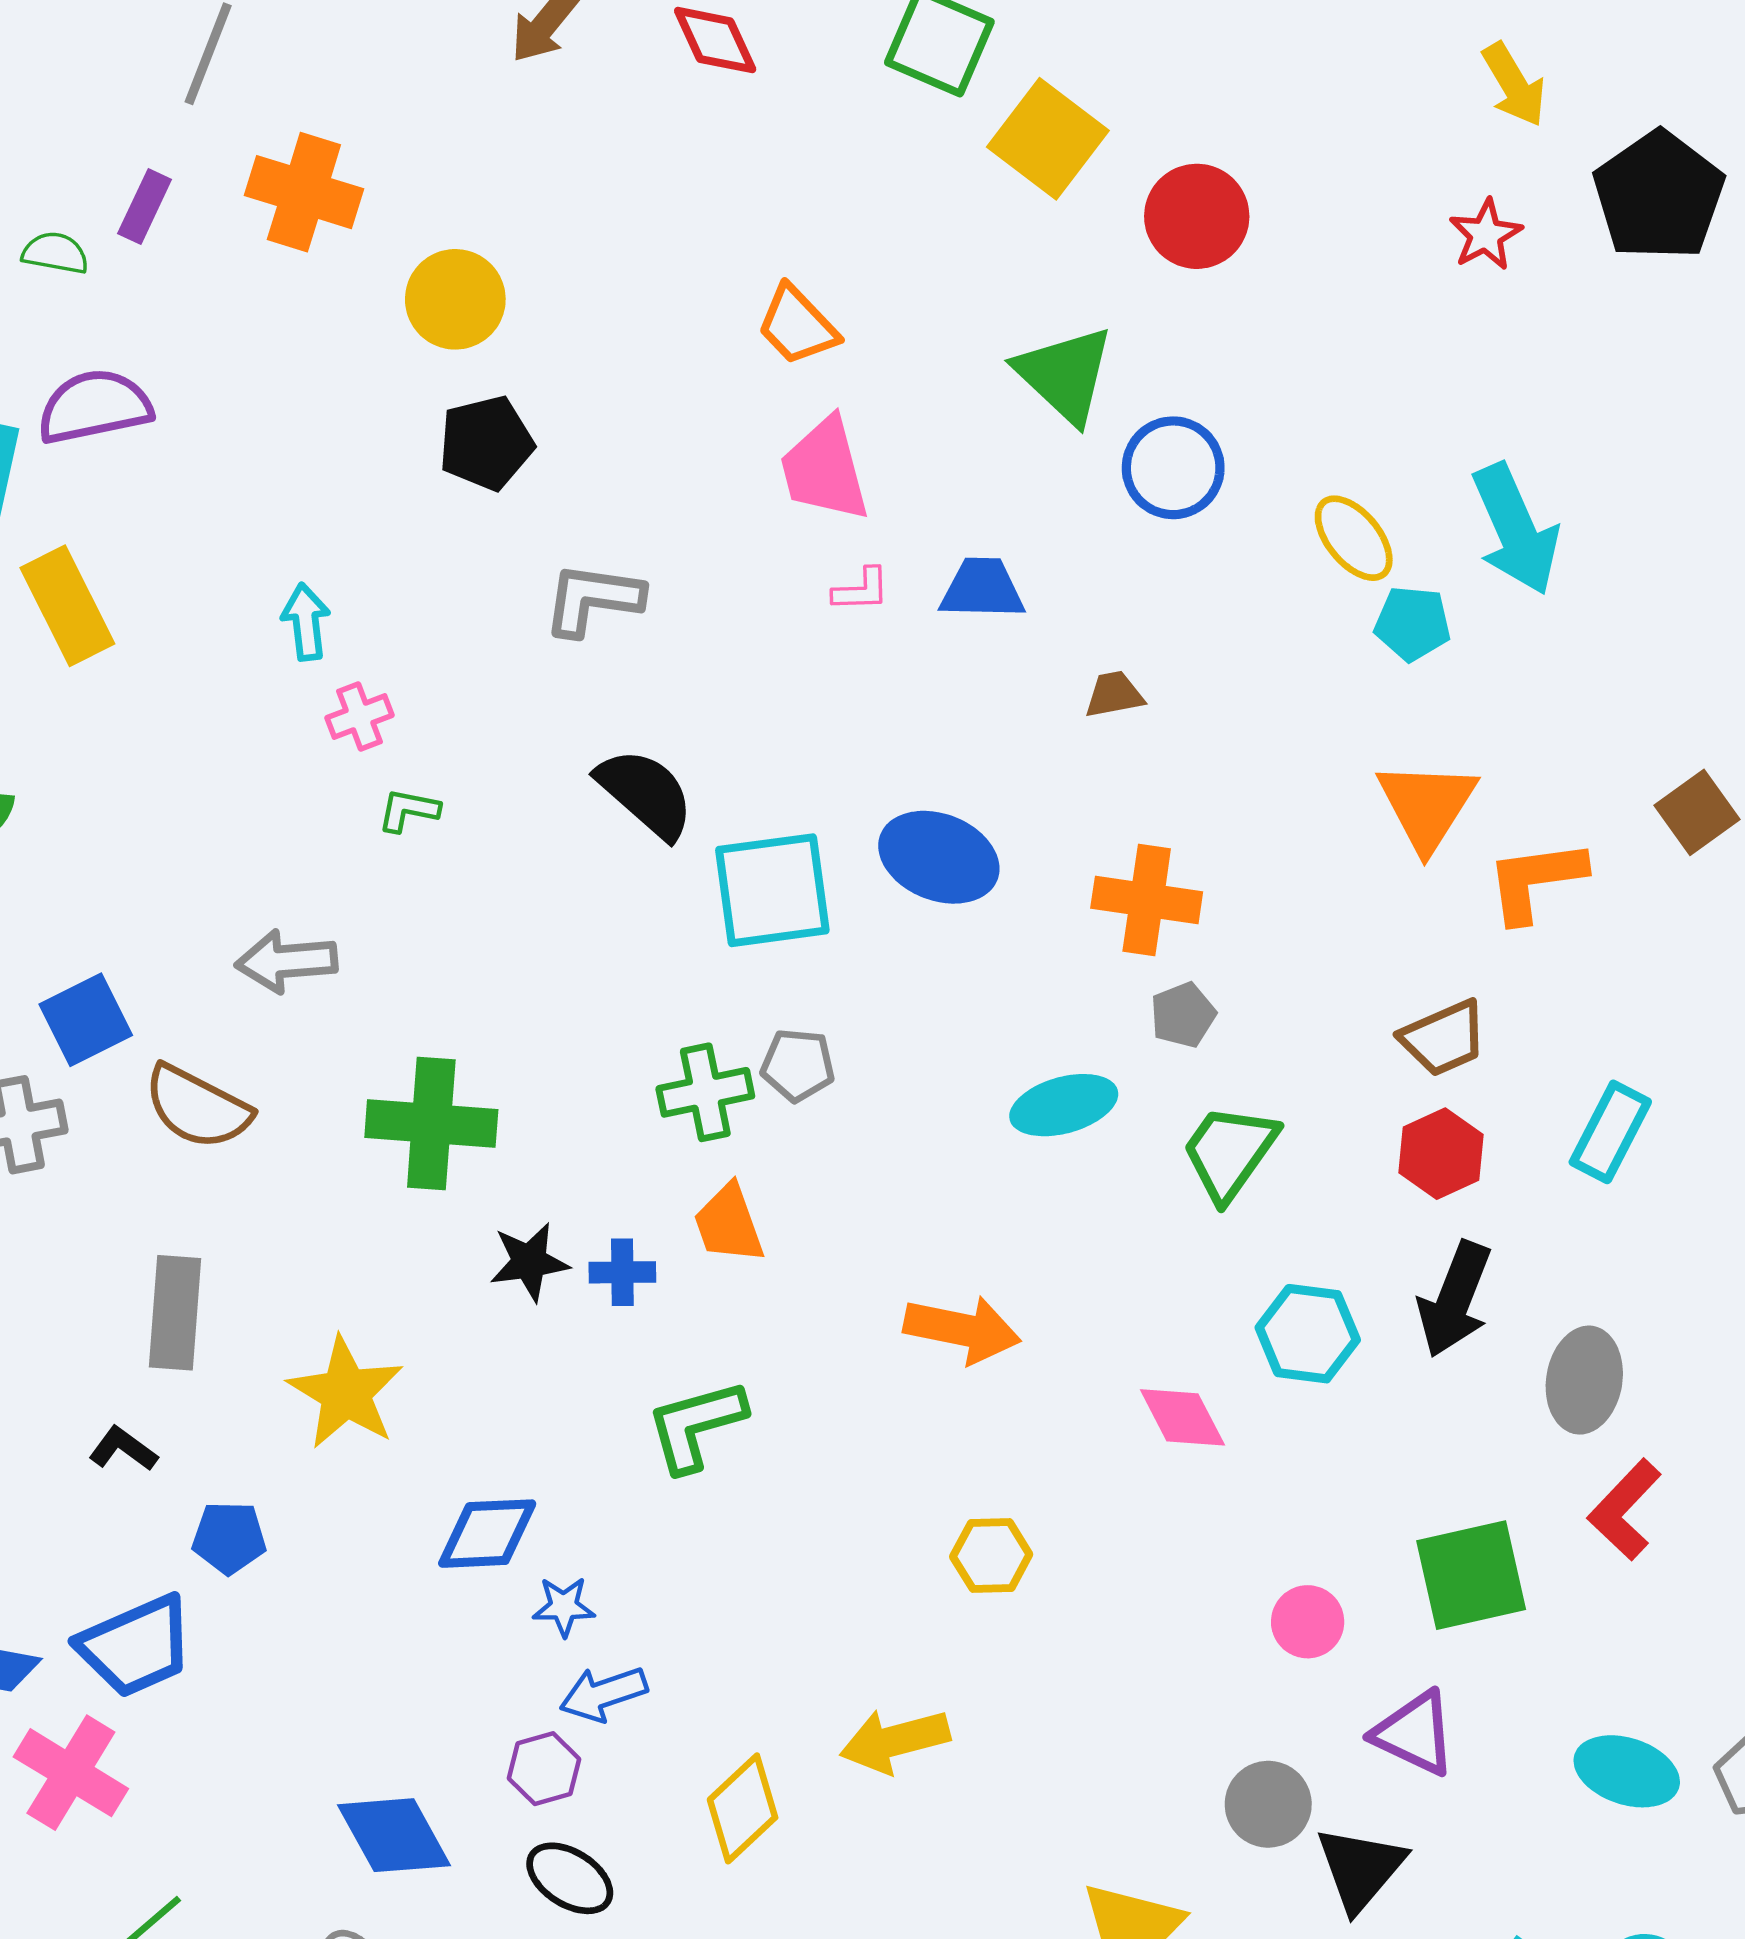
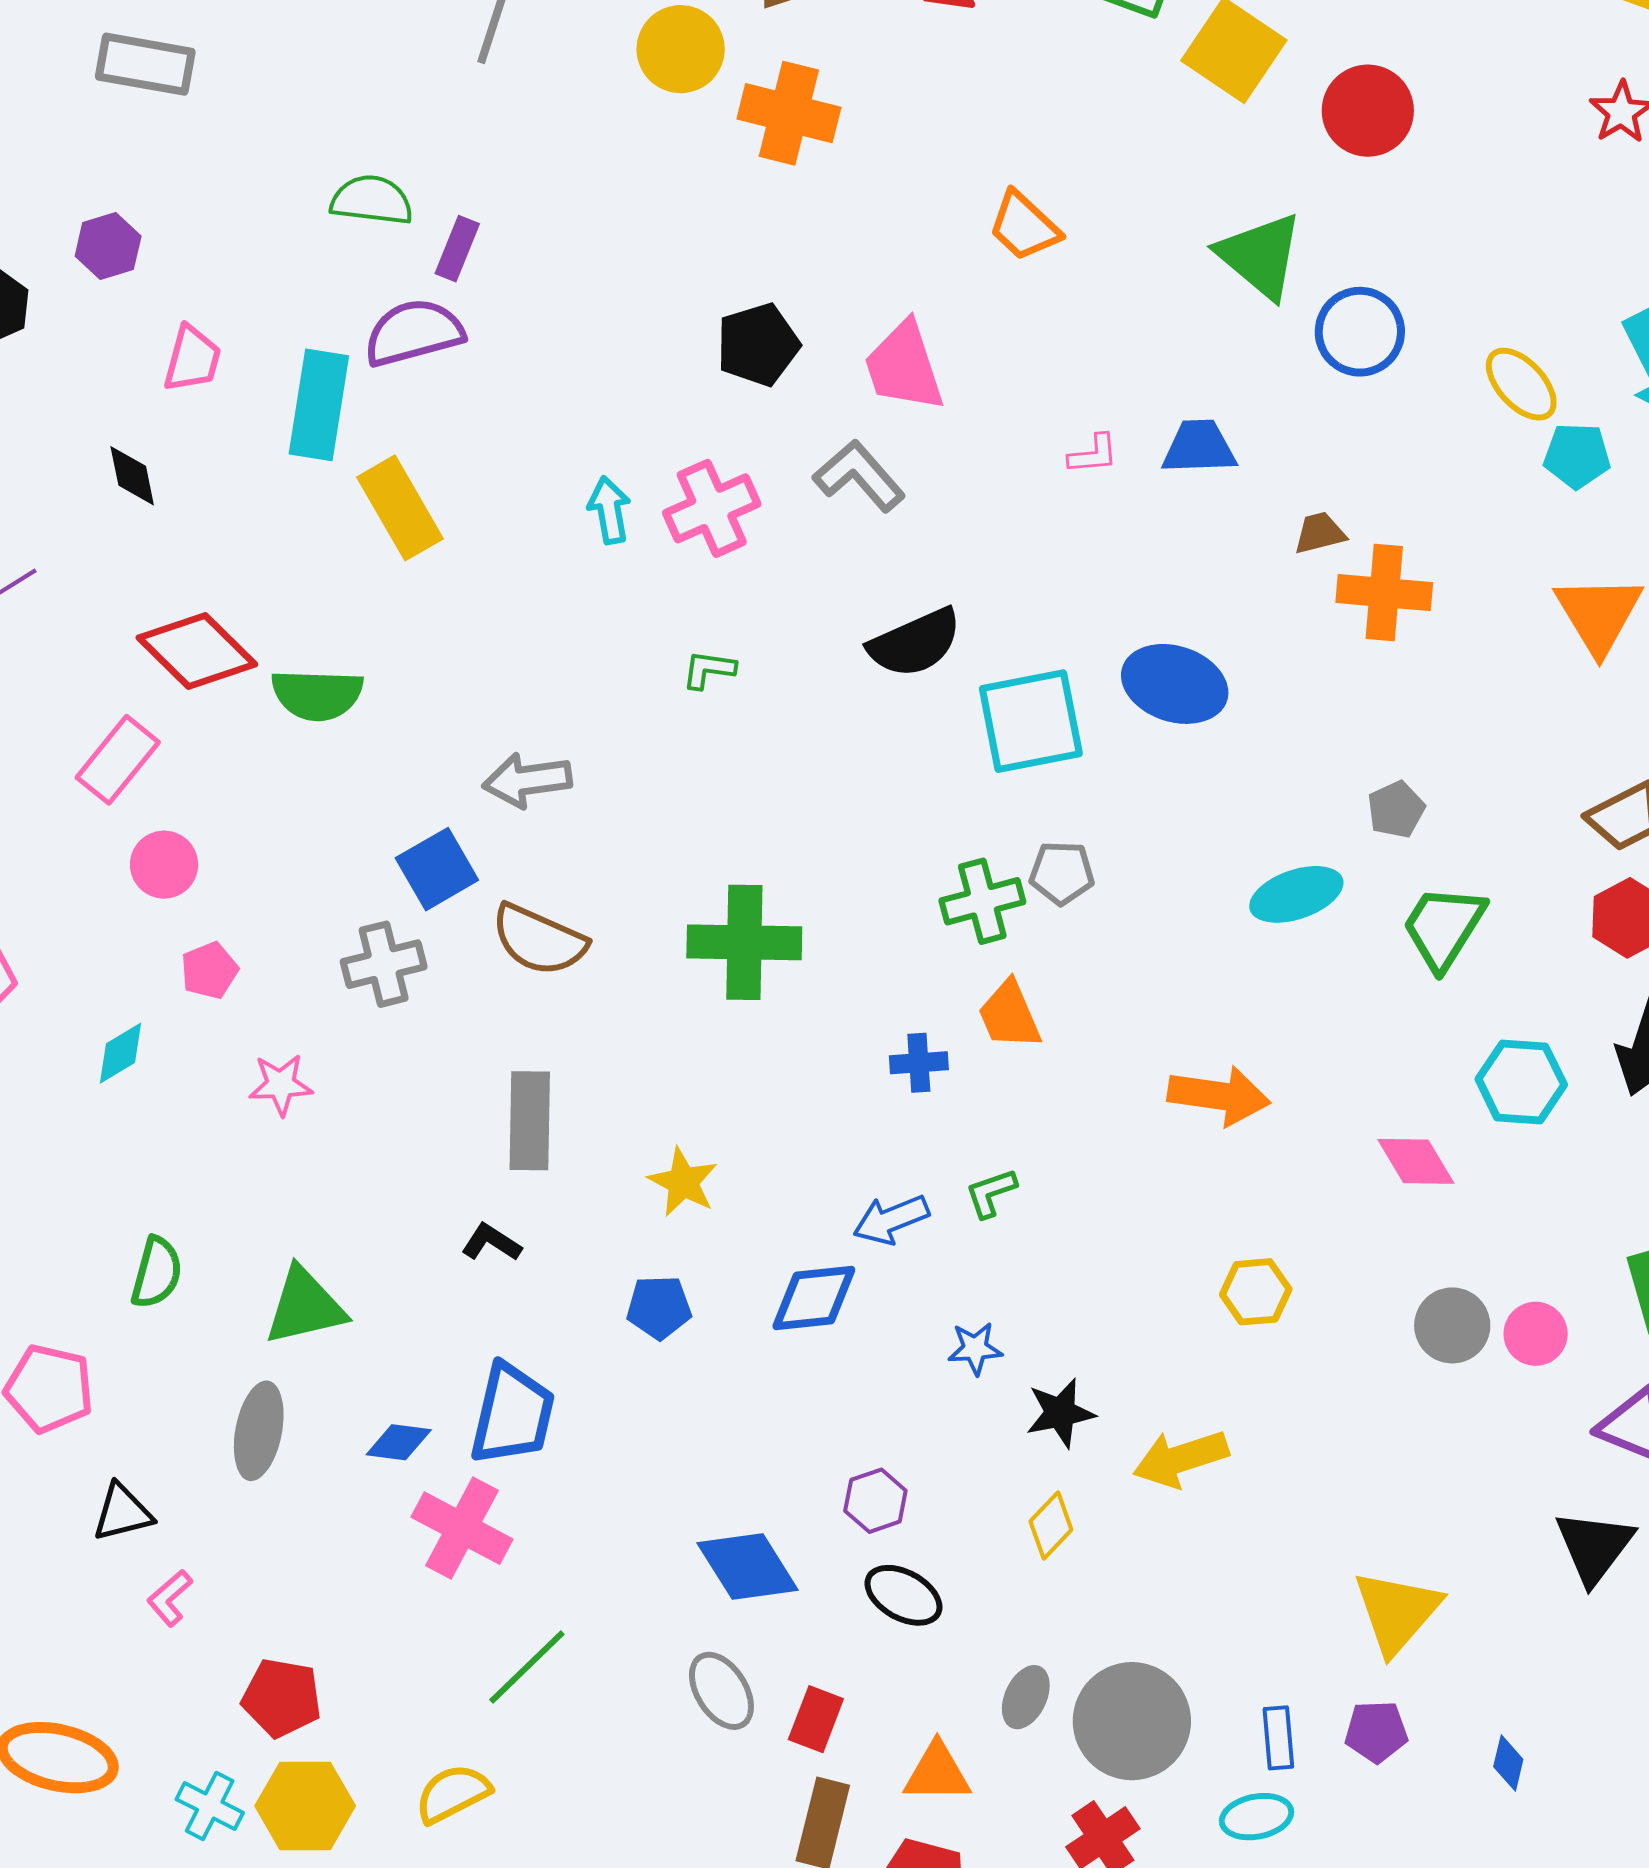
orange cross: (304, 192) -> (789, 113), moved
purple rectangle: (145, 206) -> (457, 249), moved
green semicircle: (55, 253) -> (372, 200), size x1.4
yellow circle: (455, 299) -> (681, 49), moved
pink trapezoid: (825, 469) -> (904, 367), moved
gray L-shape: (593, 599) -> (859, 476), turned 44
pink cross: (360, 716) -> (712, 508), moved, size x1.6
black semicircle: (645, 793) -> (915, 643), turned 118
orange cross: (1147, 900) -> (1384, 593), moved
gray arrow: (286, 961) -> (527, 780), moved
black star: (529, 1262) -> (1060, 1413), moved
yellow star: (346, 1393) -> (683, 1182), size x0.7
green L-shape: (696, 1425) -> (991, 1193), size x0.6
blue pentagon: (229, 1538) -> (659, 1307), moved
blue star: (564, 1607) -> (975, 1348), moved
blue trapezoid: (136, 1646) -> (512, 1414), turned -50
blue arrow: (603, 1694) -> (891, 1220), moved
gray circle: (1268, 1804) -> (1452, 1325), moved
yellow diamond: (743, 1808) -> (1051, 1525), size x0.7

